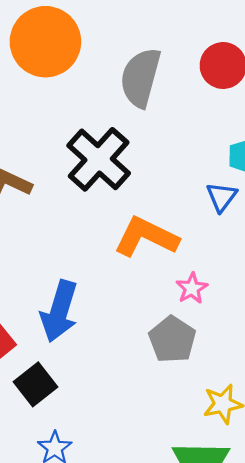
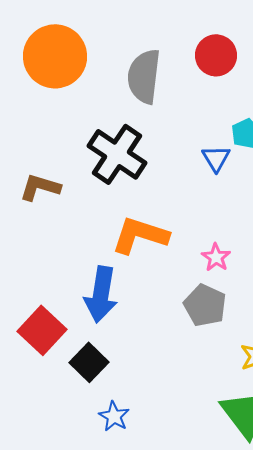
blue triangle: (222, 197) -> (216, 158), moved
orange L-shape: (146, 237) -> (140, 235), moved

